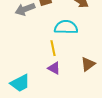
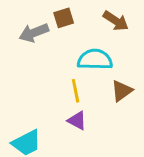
brown triangle: (88, 64) -> (122, 91), moved

